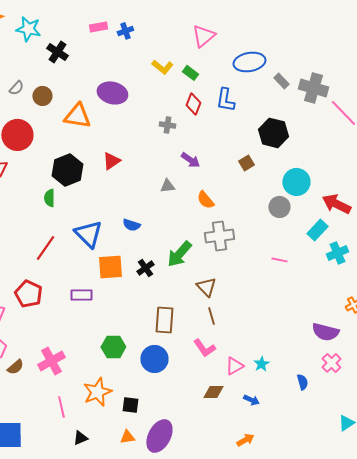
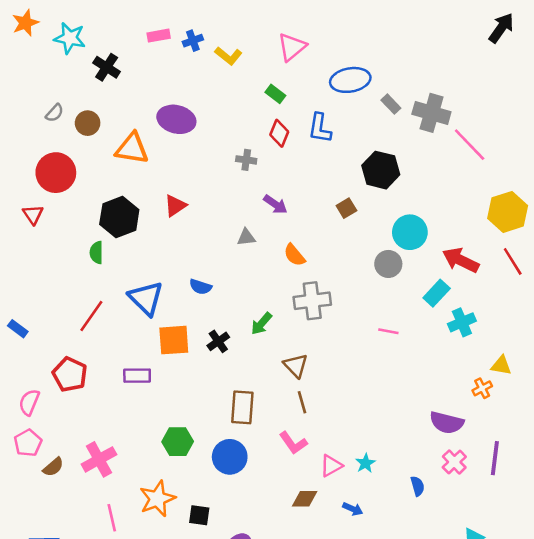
yellow L-shape: (162, 67) -> (228, 56), moved
green arrow: (179, 254) -> (261, 324), size x0.7

